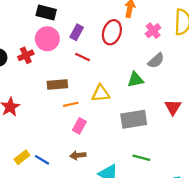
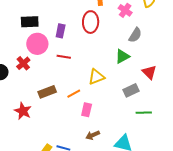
red line: (83, 57) -> (64, 57), moved
brown rectangle: (57, 84) -> (47, 92), moved
red triangle: (173, 107) -> (149, 72), moved
gray rectangle: (134, 119) -> (131, 90), size x0.7
green line: (141, 158) -> (144, 113), moved

